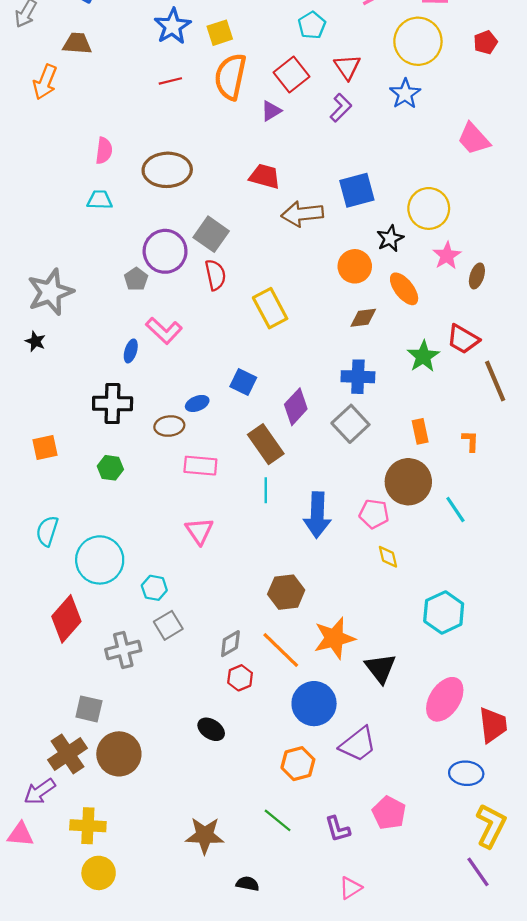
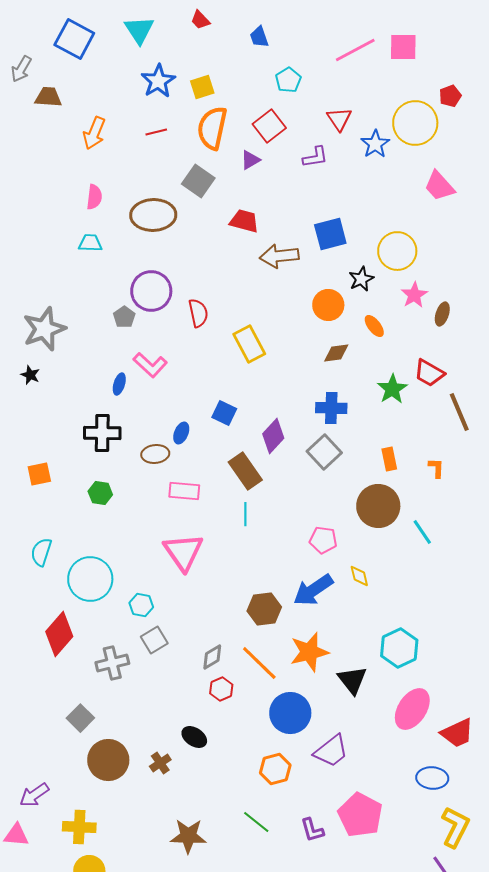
yellow circle: (418, 41) -> (415, 123), moved
brown trapezoid: (77, 43) -> (48, 97), moved
red triangle: (347, 67) -> (339, 119), moved
orange arrow: (45, 82) -> (94, 133), moved
purple L-shape: (341, 108) -> (315, 157), turned 36
gray square: (211, 234) -> (198, 181), moved
orange ellipse: (404, 289) -> (374, 326), size x0.7
blue ellipse: (197, 403) -> (181, 433), turned -45
pink pentagon: (374, 514) -> (323, 540), moved
blue arrow: (317, 515) -> (313, 590), moved, turned 54
pink triangle: (199, 531) -> (183, 552), size x1.5
cyan hexagon: (444, 612) -> (399, 648), moved
gray square: (89, 709) -> (80, 718), turned 32
red trapezoid: (493, 725) -> (457, 733), turned 72
brown cross: (68, 754) -> (160, 763), moved, size x0.6
pink pentagon: (389, 813) -> (360, 815), size x1.4

